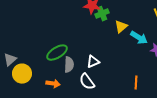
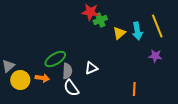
cyan arrow: (139, 38) -> (137, 31), moved, turned 48
white semicircle: (87, 82) -> (71, 88), moved
orange arrow: (53, 84) -> (42, 78), moved

